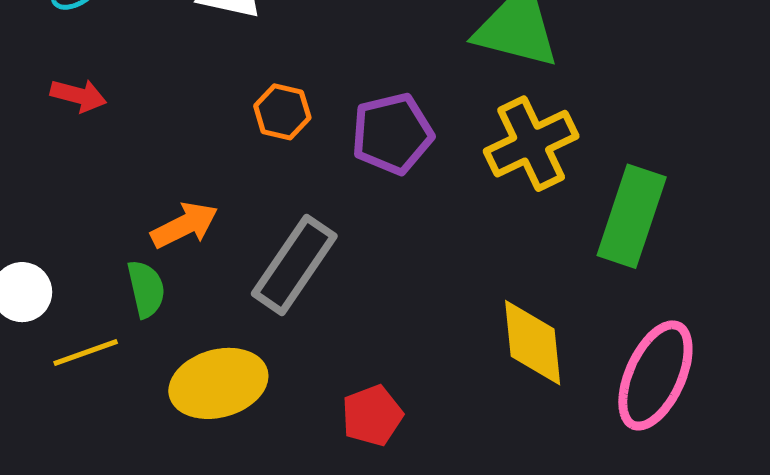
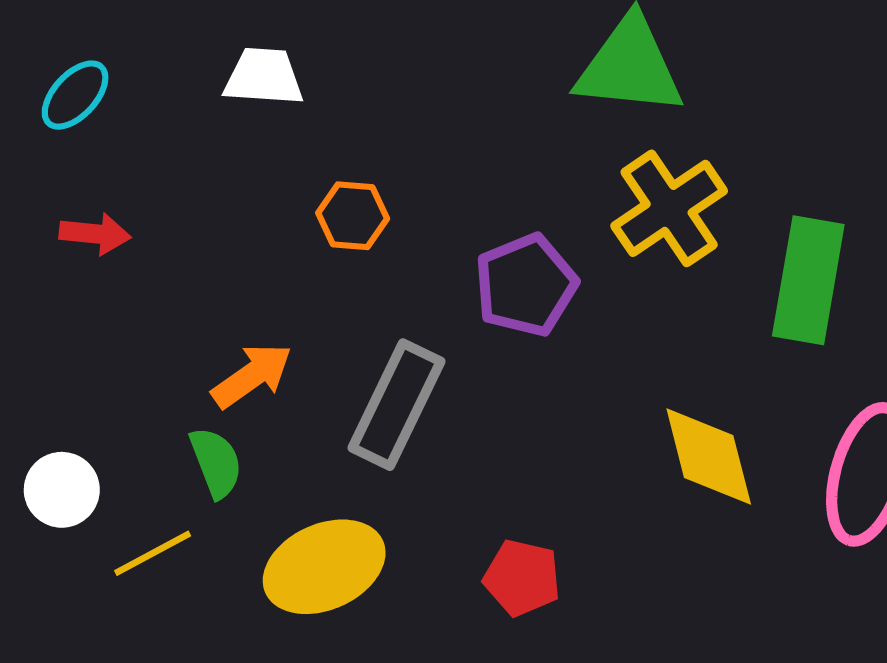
purple pentagon: (392, 134) -> (526, 285), moved
red pentagon: (372, 416) -> (522, 578), turned -30

